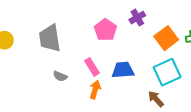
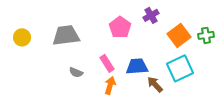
gray trapezoid: (50, 38) -> (66, 35), turned 92
brown arrow: (156, 99) -> (155, 84), moved

